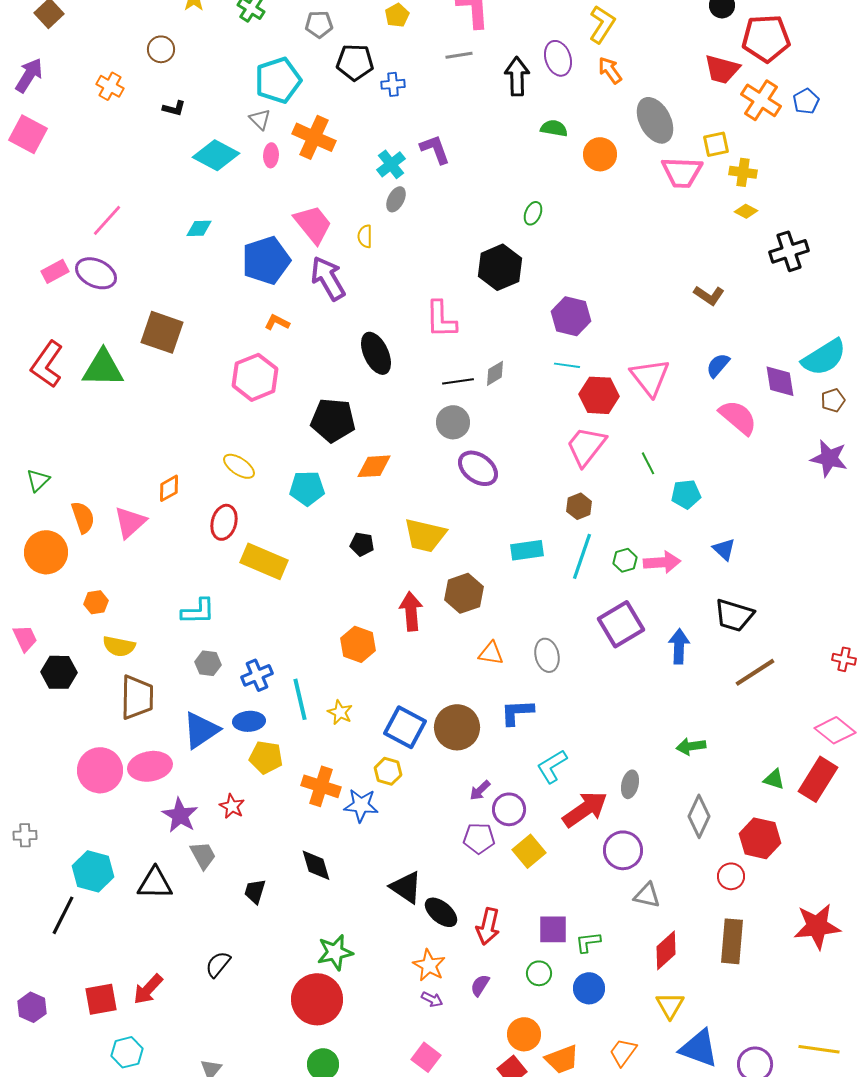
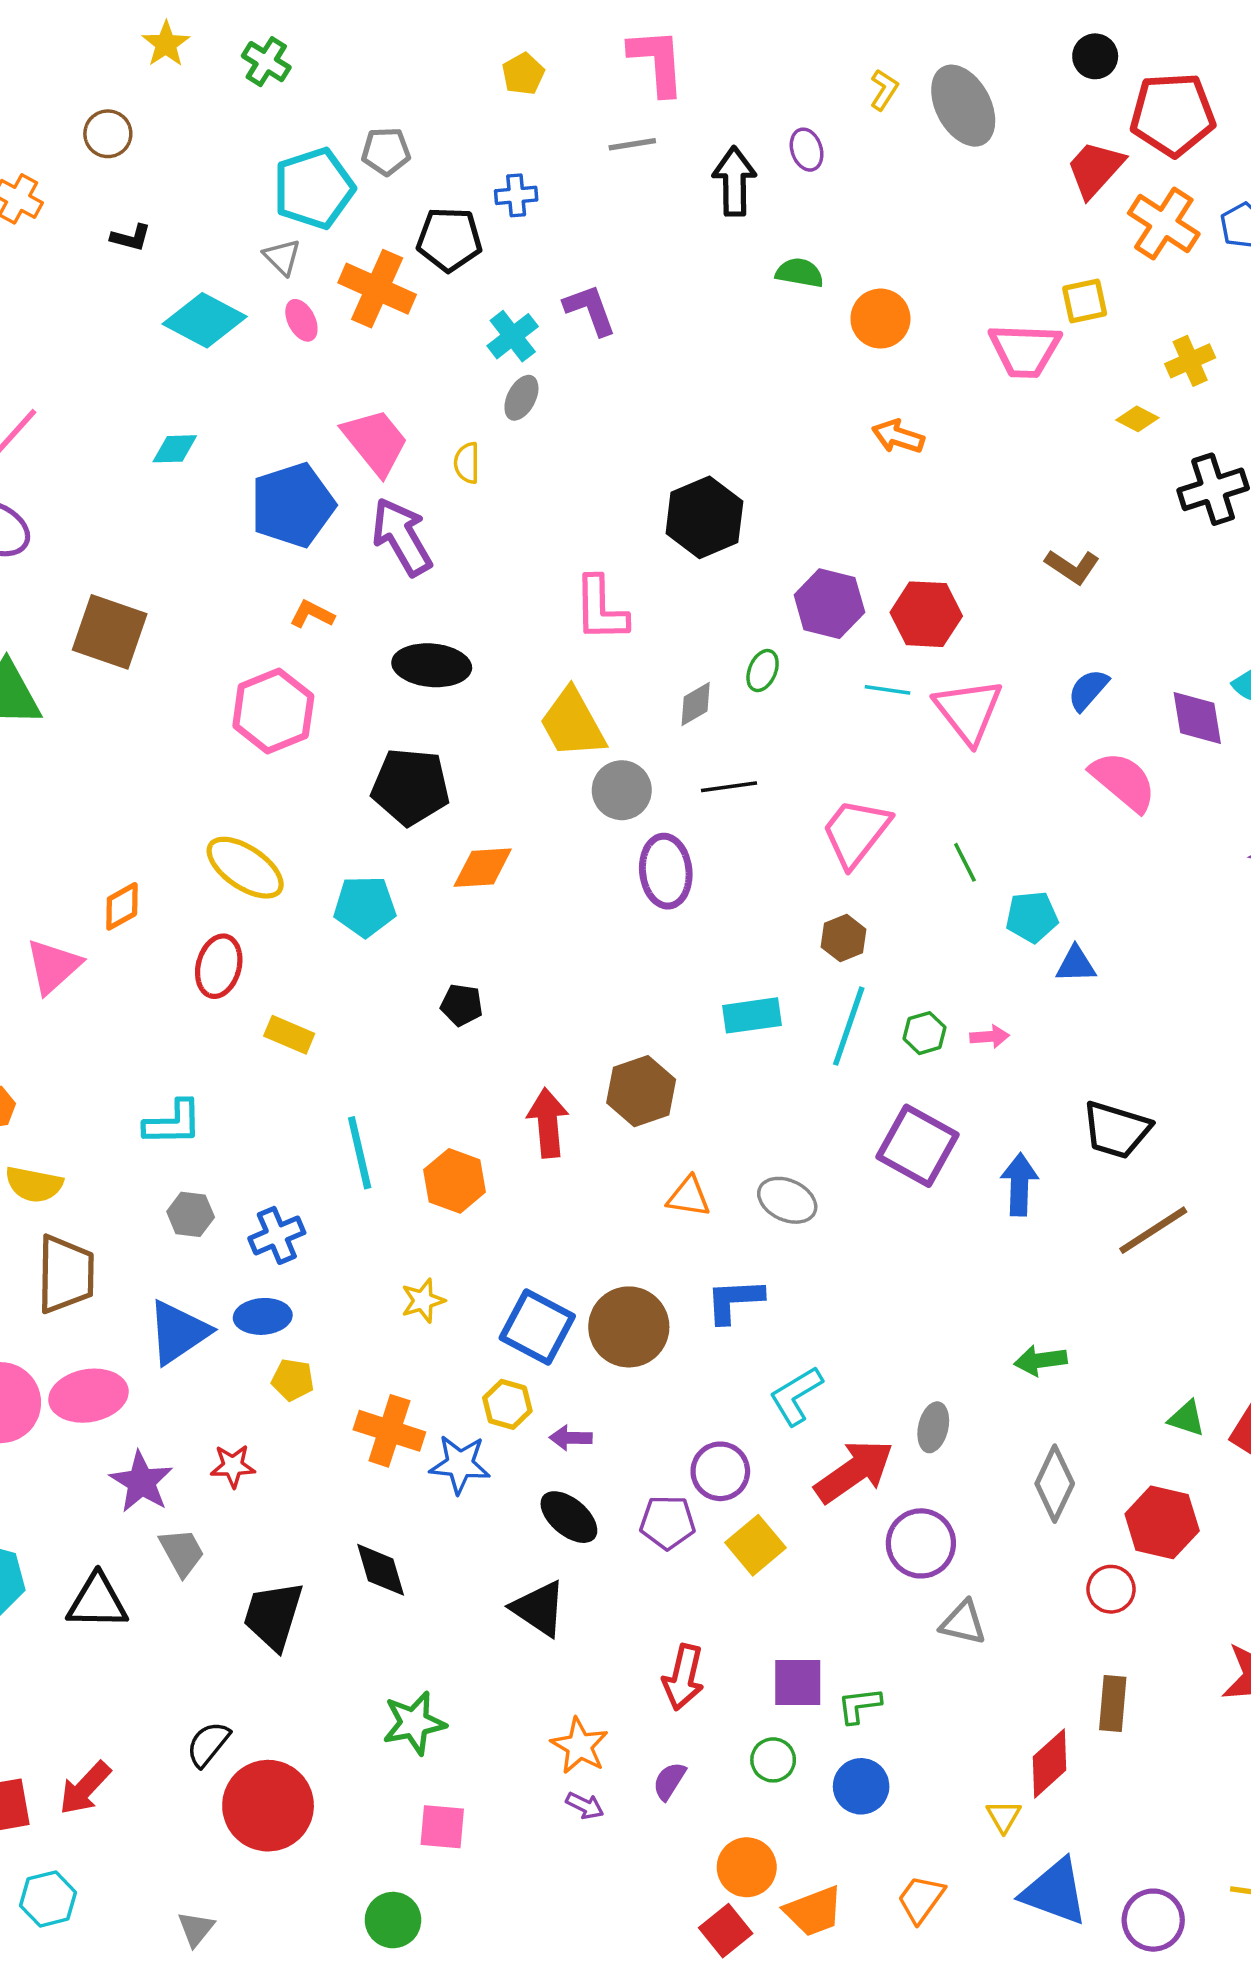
gray pentagon: (319, 24) -> (386, 151), moved
yellow L-shape: (602, 24) -> (884, 90), size x0.6
purple ellipse: (558, 58) -> (807, 150), size x0.7
black pentagon: (355, 62) -> (449, 239), moved
red trapezoid: (722, 69) -> (1095, 169), turned 117
orange arrow: (610, 70) -> (898, 436), moved, turned -36
gray ellipse: (655, 120) -> (963, 106), moved
pink ellipse: (271, 155) -> (301, 320), turned -30
yellow cross: (743, 172) -> (1190, 361), moved, turned -32
green ellipse: (533, 213) -> (763, 671), moved
black ellipse: (376, 353) -> (432, 665), moved, turned -60
cyan line: (567, 365) -> (887, 690), moved
black line: (458, 381) -> (729, 787), moved
red hexagon: (599, 395) -> (926, 614), moved
yellow ellipse: (239, 466) -> (245, 868), size x1.4
purple ellipse: (478, 468) -> (666, 871), turned 48
yellow trapezoid: (425, 535) -> (572, 723), moved, turned 48
blue triangle: (724, 549) -> (1076, 964), moved, turned -45
yellow rectangle: (264, 561) -> (289, 1035), size x0.6
pink arrow: (662, 562) -> (990, 1037), size x0.6
purple square: (621, 624) -> (917, 1146), turned -30
gray ellipse: (547, 655) -> (787, 1200), turned -52
cyan line: (300, 699) -> (360, 1153), moved
yellow star: (340, 712) -> (423, 1301), turned 30
yellow pentagon: (266, 757) -> (293, 1380), size x0.7
purple arrow: (480, 790) -> (571, 1438), moved, turned 45
red star: (232, 806) -> (233, 1466), turned -30
black trapezoid: (255, 891) -> (273, 1616), size x1.6
black ellipse: (441, 912) -> (569, 1517), moved
brown rectangle: (732, 941) -> (1113, 1704), size x0.7
red diamond: (666, 950) -> (1049, 1763), moved
red circle: (317, 999) -> (268, 1806), moved
yellow triangle: (670, 1005) -> (1004, 1816), size x0.7
pink square: (426, 1057) -> (442, 1827), moved, turned -32

